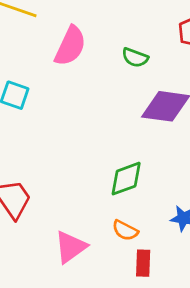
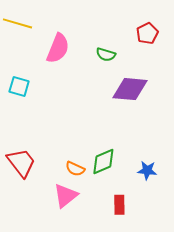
green diamond: (126, 179) -> (103, 161), moved
orange semicircle: (125, 230) -> (75, 169), moved

